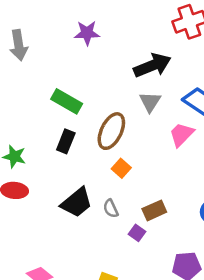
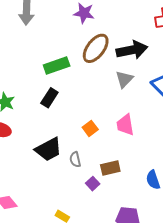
green rectangle: (67, 101) -> (57, 65), turned -60
brown ellipse: (111, 131) -> (96, 48), moved
pink trapezoid: (182, 134) -> (125, 125), moved, turned -65

